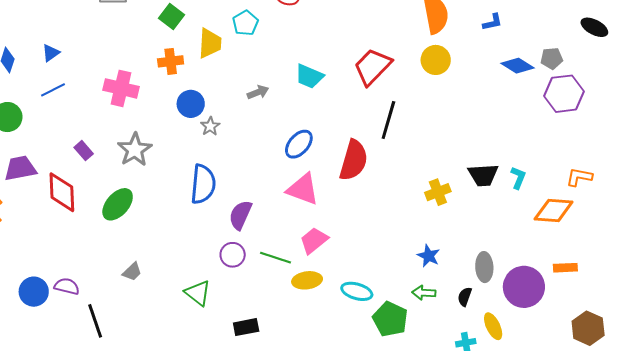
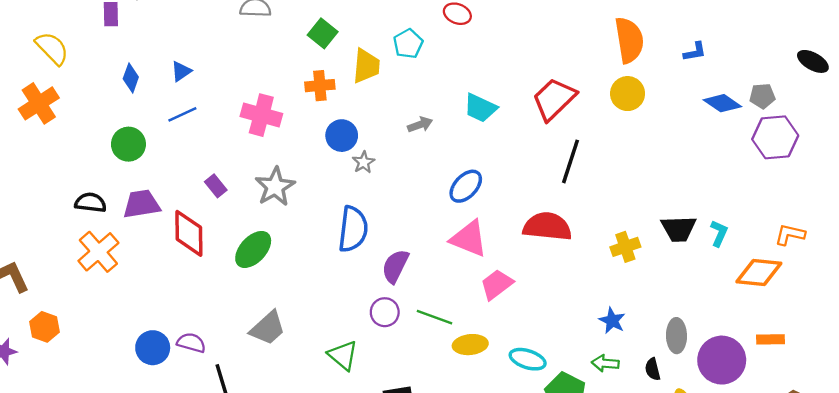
red semicircle: (354, 160) -> (547, 227), moved, turned -102
pink trapezoid: (314, 240) -> (497, 284), moved
gray trapezoid: (132, 272) -> (268, 328), size x1.6
black semicircle: (465, 297) -> (653, 369), turned -36

